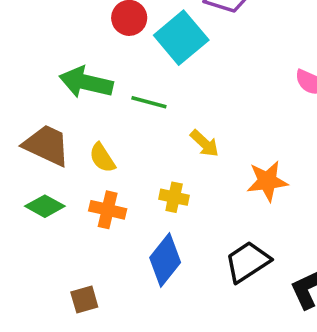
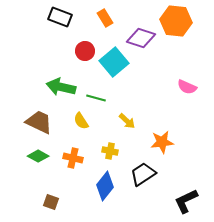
yellow semicircle: (102, 158) -> (81, 121), moved
black trapezoid: (248, 262) -> (143, 174), moved
brown square: (84, 299) -> (51, 202), moved, turned 35

